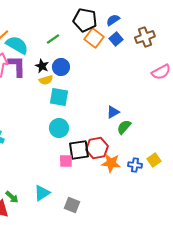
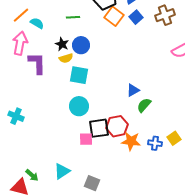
green line: (53, 39) -> (73, 17), turned 32
cyan semicircle: (17, 45) -> (37, 23), size x0.6
purple L-shape: (17, 66) -> (37, 63), moved

